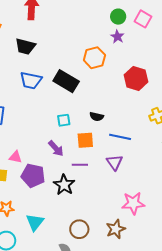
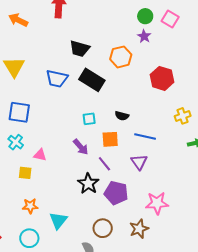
black trapezoid: (25, 46) -> (80, 49), moved
purple line: (80, 165) -> (104, 164), turned 49
purple pentagon: (33, 176) -> (116, 193), moved

